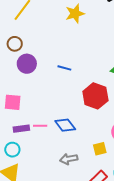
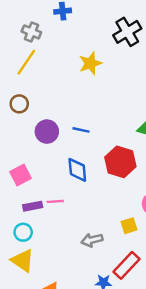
purple circle: (27, 64) -> (47, 132), moved
pink square: (13, 102) -> (20, 175), turned -30
blue diamond: (65, 125) -> (77, 170), moved, turned 35

